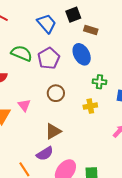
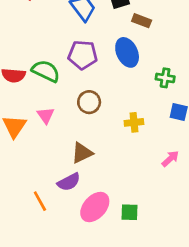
green semicircle: (22, 53) -> (46, 71), moved
purple pentagon: (49, 58) -> (83, 55), turned 30
green cross: (100, 82) -> (165, 78), moved

